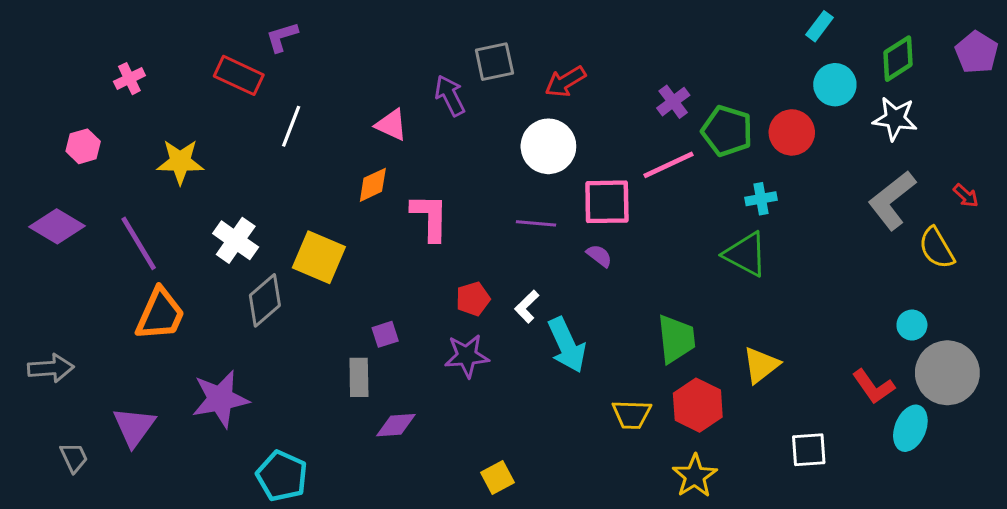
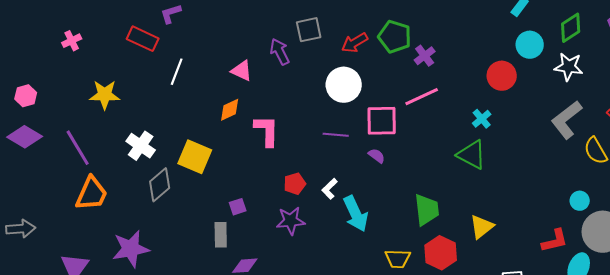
green pentagon: (727, 131) -> (395, 37), moved
pink hexagon: (83, 146) -> (26, 96), moved
cyan cross: (761, 199) -> (482, 119), turned -30
red L-shape: (873, 387) -> (555, 241), turned -68

